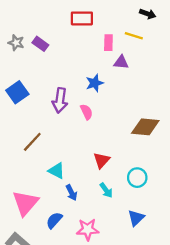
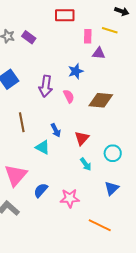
brown diamond: (145, 127) -> (101, 100), moved
brown line: (32, 142) -> (22, 122), turned -54
blue arrow: (71, 193) -> (56, 130), moved

